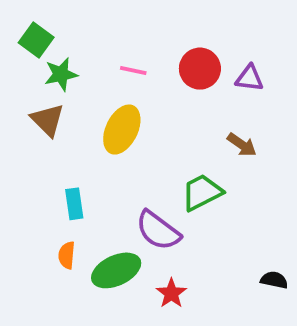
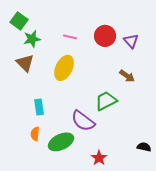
purple triangle: (249, 78) -> (131, 41), turned 42
red star: (171, 293) -> (99, 158), moved

